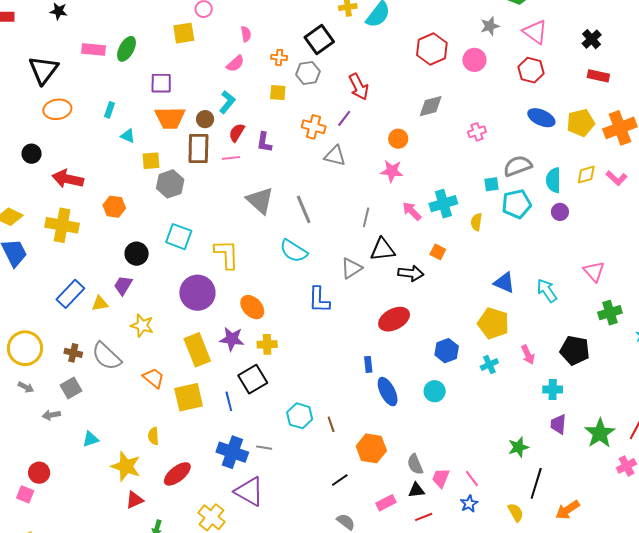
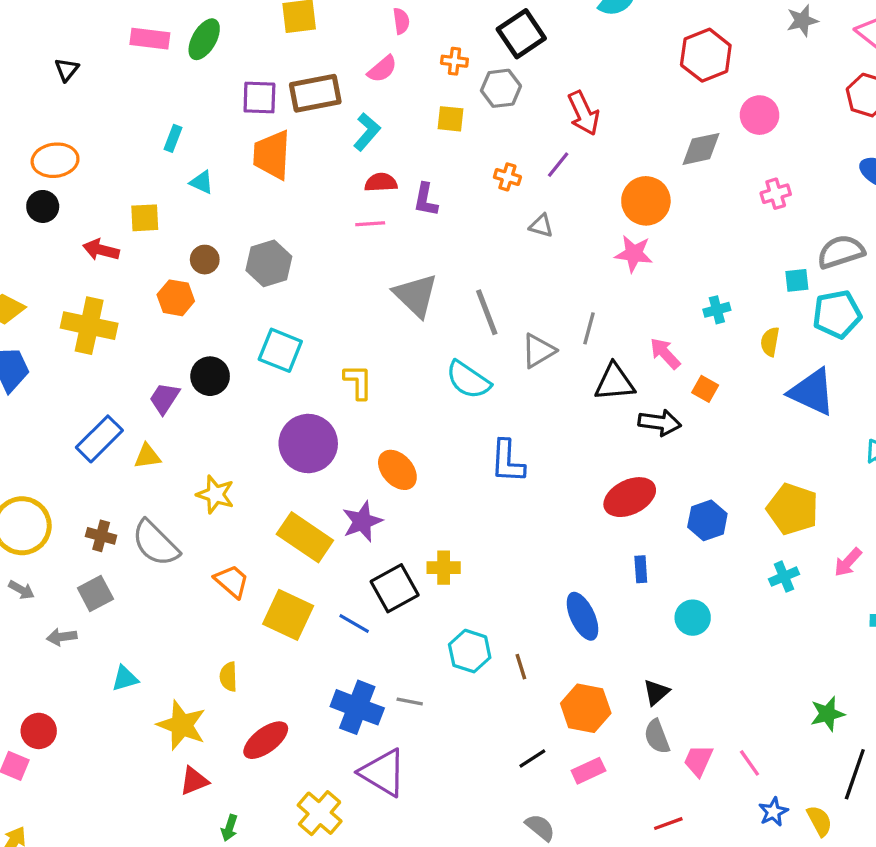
pink circle: (474, 60) -> (759, 115), moved
black triangle: (43, 70) -> (67, 70), size x0.5
orange ellipse: (57, 109) -> (55, 160), moved
orange trapezoid: (170, 118) -> (272, 155), turned 92
brown circle: (205, 119) -> (205, 260), moved
orange cross: (314, 127) -> (507, 177), size x0.7
red semicircle: (237, 133) -> (381, 182), turned 54
orange circle: (398, 139) -> (646, 201), size x1.5
brown rectangle: (198, 148) -> (315, 93), moved, turned 76
gray triangle: (335, 156) -> (541, 226), size x0.7
yellow square: (151, 161) -> (145, 218), moved
red arrow: (68, 179) -> (101, 250), size x0.7
cyan cross: (443, 204) -> (717, 310), size x0.6
pink arrow: (412, 211) -> (665, 353), moved
yellow L-shape: (227, 254) -> (358, 382), size x0.7
gray triangle: (351, 268) -> (538, 351), moved
blue triangle: (504, 283) -> (812, 392), moved, size x1.4
purple trapezoid: (123, 285) -> (164, 398), moved
purple star: (232, 339) -> (362, 521), turned -30
yellow cross: (267, 344) -> (444, 568), moved
yellow rectangle: (197, 350) -> (305, 537), turned -36
blue hexagon: (447, 351) -> (707, 520), moved
pink arrow: (528, 355) -> (848, 562), turned 66
blue rectangle: (368, 364) -> (641, 569), moved
blue ellipse: (388, 392) -> (582, 616), moved
yellow square: (189, 397) -> (288, 615), turned 36
blue line: (229, 401) -> (354, 624), turned -48
black triangle: (416, 490) -> (656, 692), moved, turned -36
pink rectangle: (386, 503) -> (588, 771), moved
blue star: (469, 504) -> (773, 812), moved

